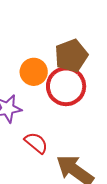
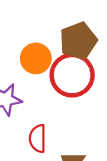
red semicircle: (36, 143) -> (38, 139), turned -130

